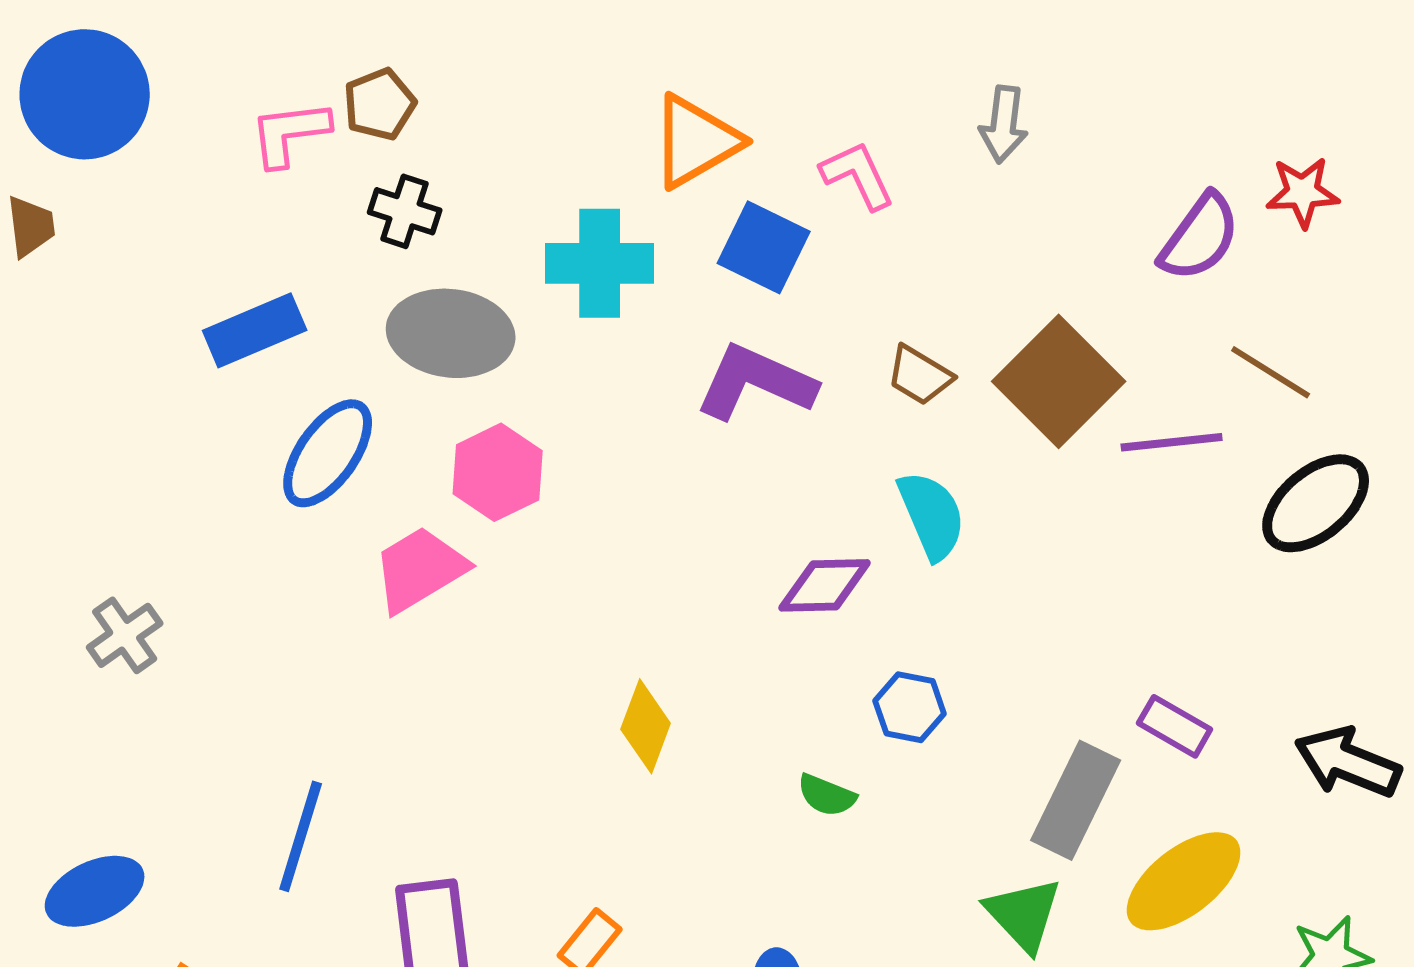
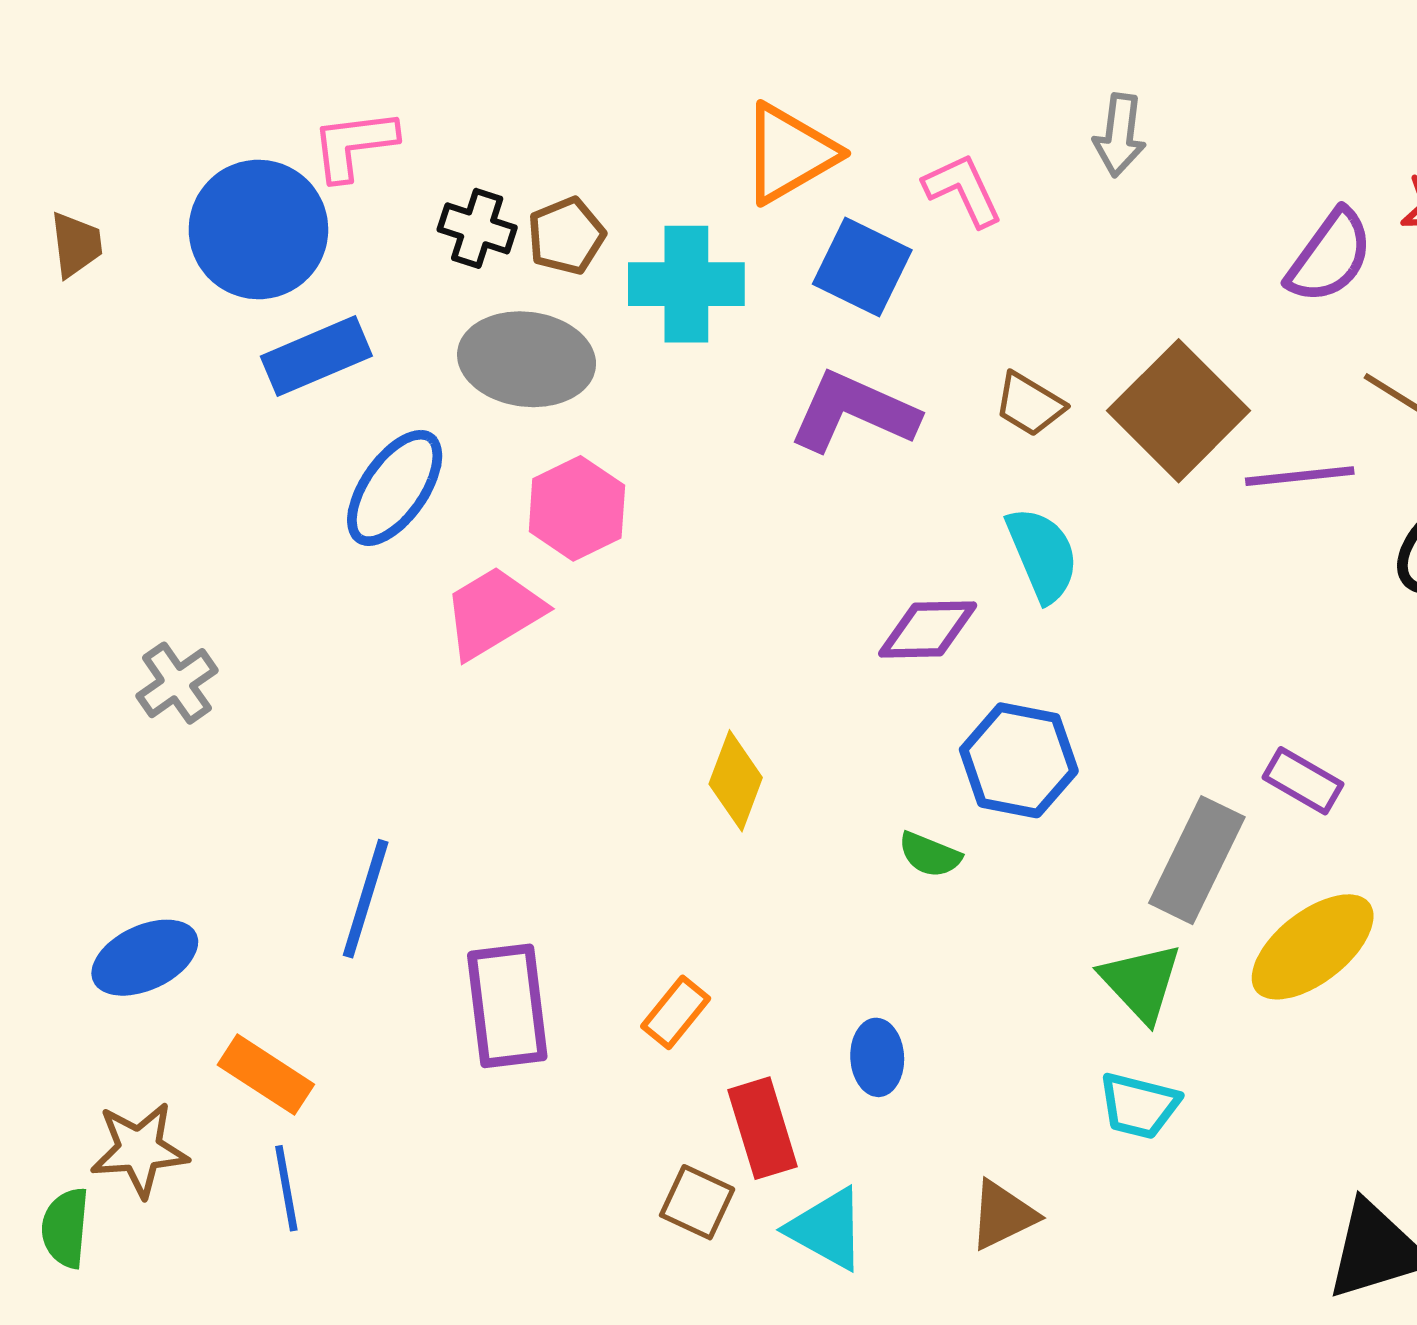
blue circle: (85, 94) -> (258, 229), moved
brown pentagon: (380, 104) -> (566, 236), moved
blue hexagon: (910, 707) -> (1019, 760), size x1.5

